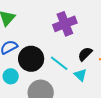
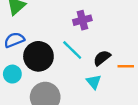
purple cross: (65, 24) -> (82, 20), size x0.7
cyan line: (59, 63) -> (72, 50), moved

